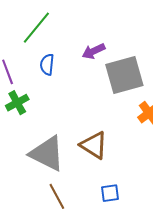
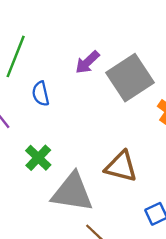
green cross: (17, 103) -> (38, 158), moved

